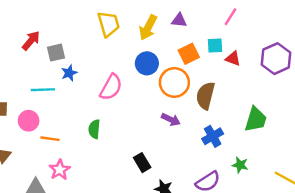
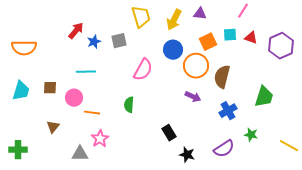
gray square: (56, 53) -> (119, 41), moved
red triangle: (233, 59) -> (251, 38), moved
blue star: (69, 73) -> (94, 42), moved

